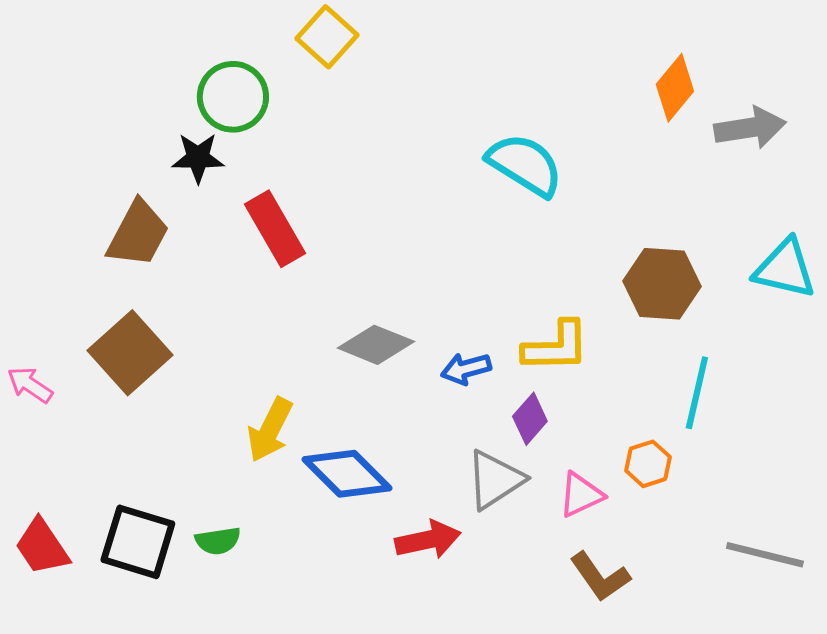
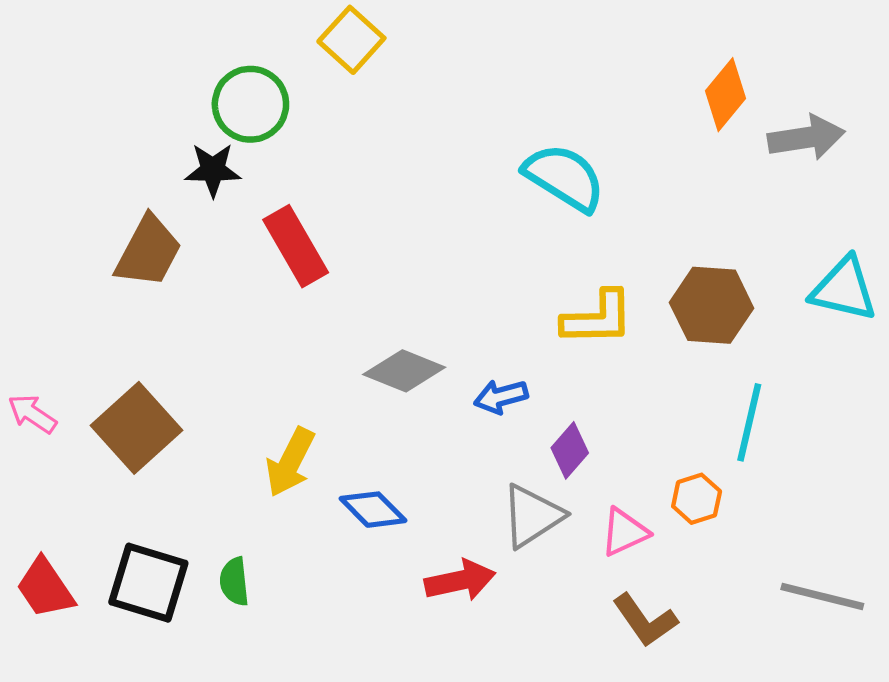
yellow L-shape: (556, 347) -> (598, 318), moved
brown square: (130, 353) -> (137, 428), moved
blue diamond: (347, 474) -> (373, 510), size x0.7
green semicircle: (218, 541) -> (234, 582), turned 93

